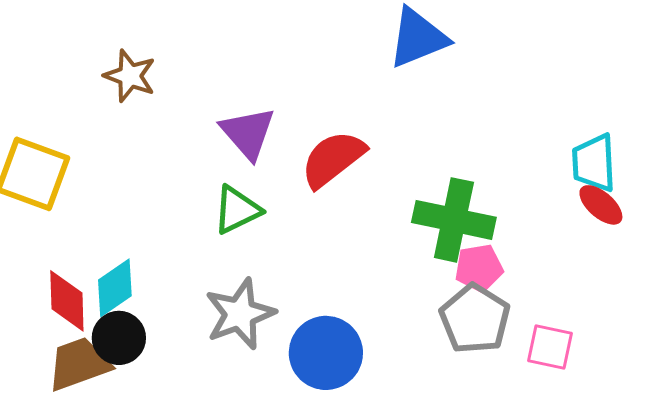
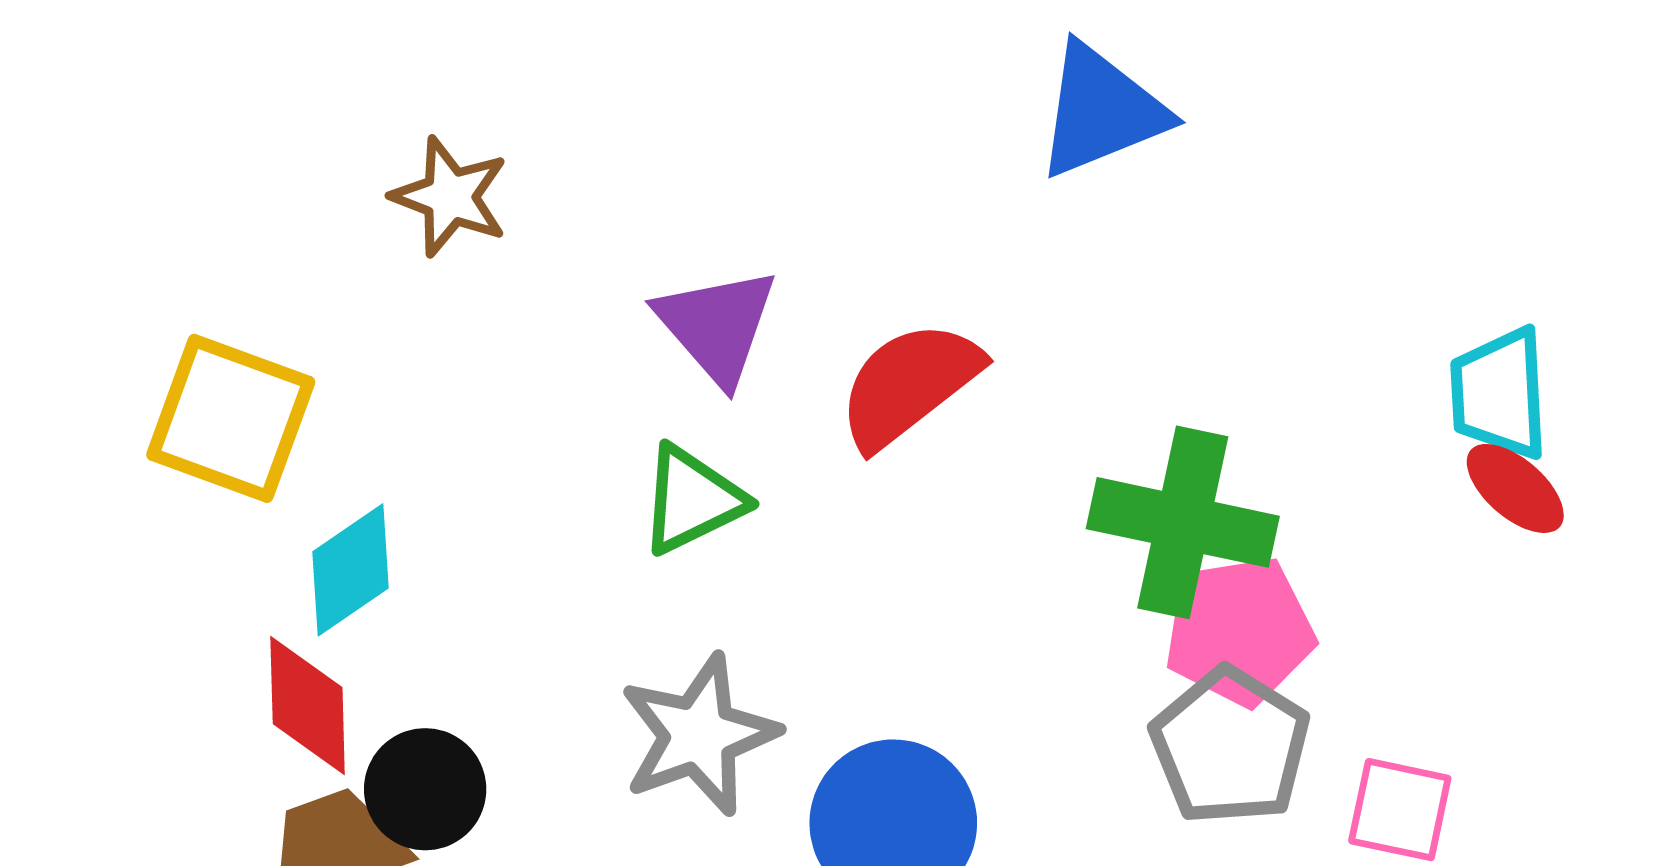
pink pentagon: (479, 268) -> (1239, 631), size x1.4
cyan diamond: (115, 288) -> (351, 570), moved

